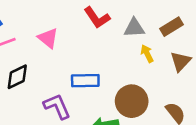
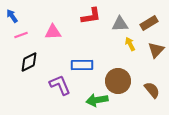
red L-shape: (97, 18) -> (91, 16), turned -65
pink triangle: (48, 38) -> (53, 32), turned -42

